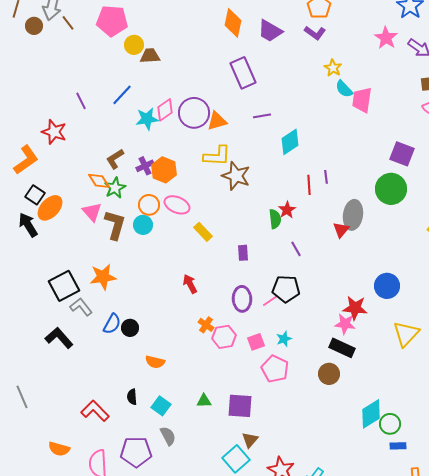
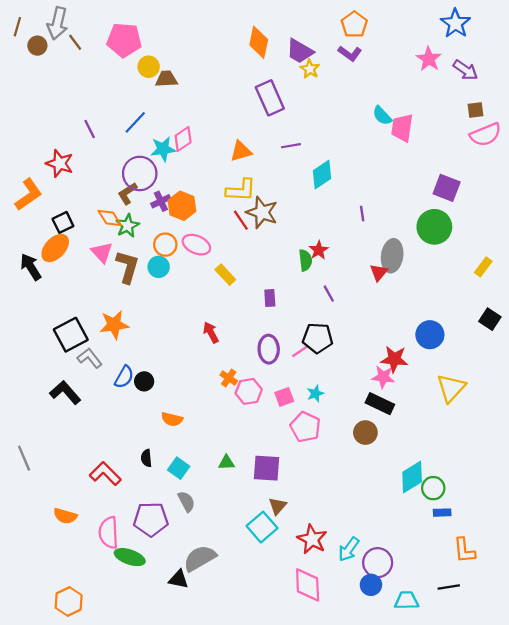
yellow star: (333, 68) -> (310, 69), moved
purple circle: (194, 113) -> (140, 173), moved
red line: (309, 185) -> (241, 220), moved, turned -30
black square: (35, 195) -> (63, 222), moved, turned 30

